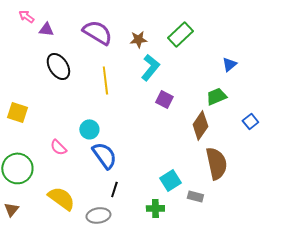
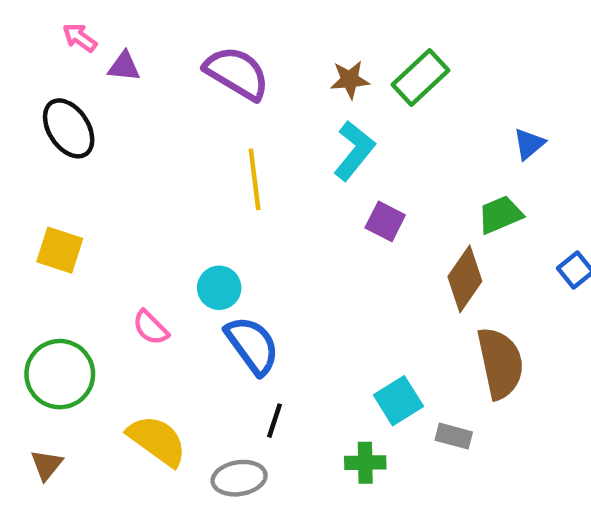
brown star: (138, 39) -> (350, 80), moved
black ellipse: (58, 66) -> (69, 128), moved

